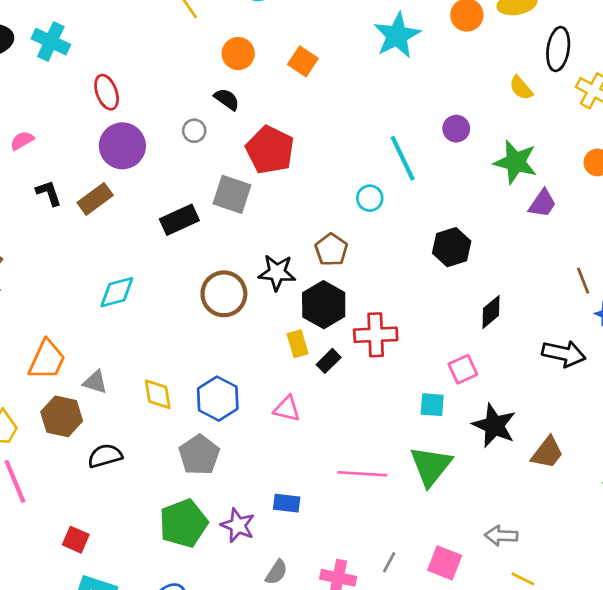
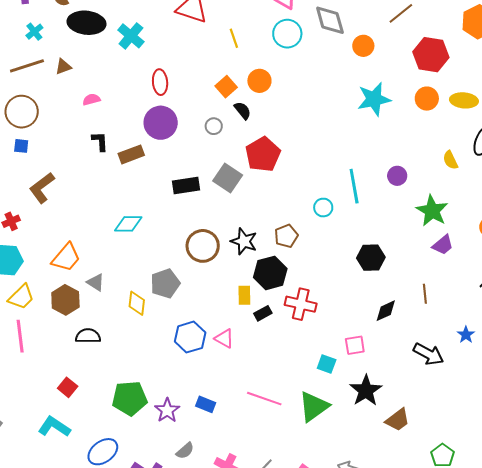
orange square: (303, 61) -> (226, 87), moved
brown line: (583, 281) -> (425, 294), moved
blue hexagon: (218, 399) -> (190, 337), moved
gray pentagon: (199, 455) -> (165, 283), moved
red square: (76, 540) -> (68, 387), moved

